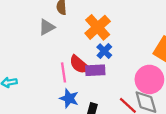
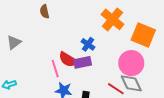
gray triangle: (47, 27) -> (14, 42), moved
orange cross: (98, 27) -> (113, 19), moved

